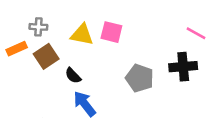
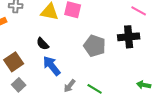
brown square: (46, 56) -> (14, 62), moved

